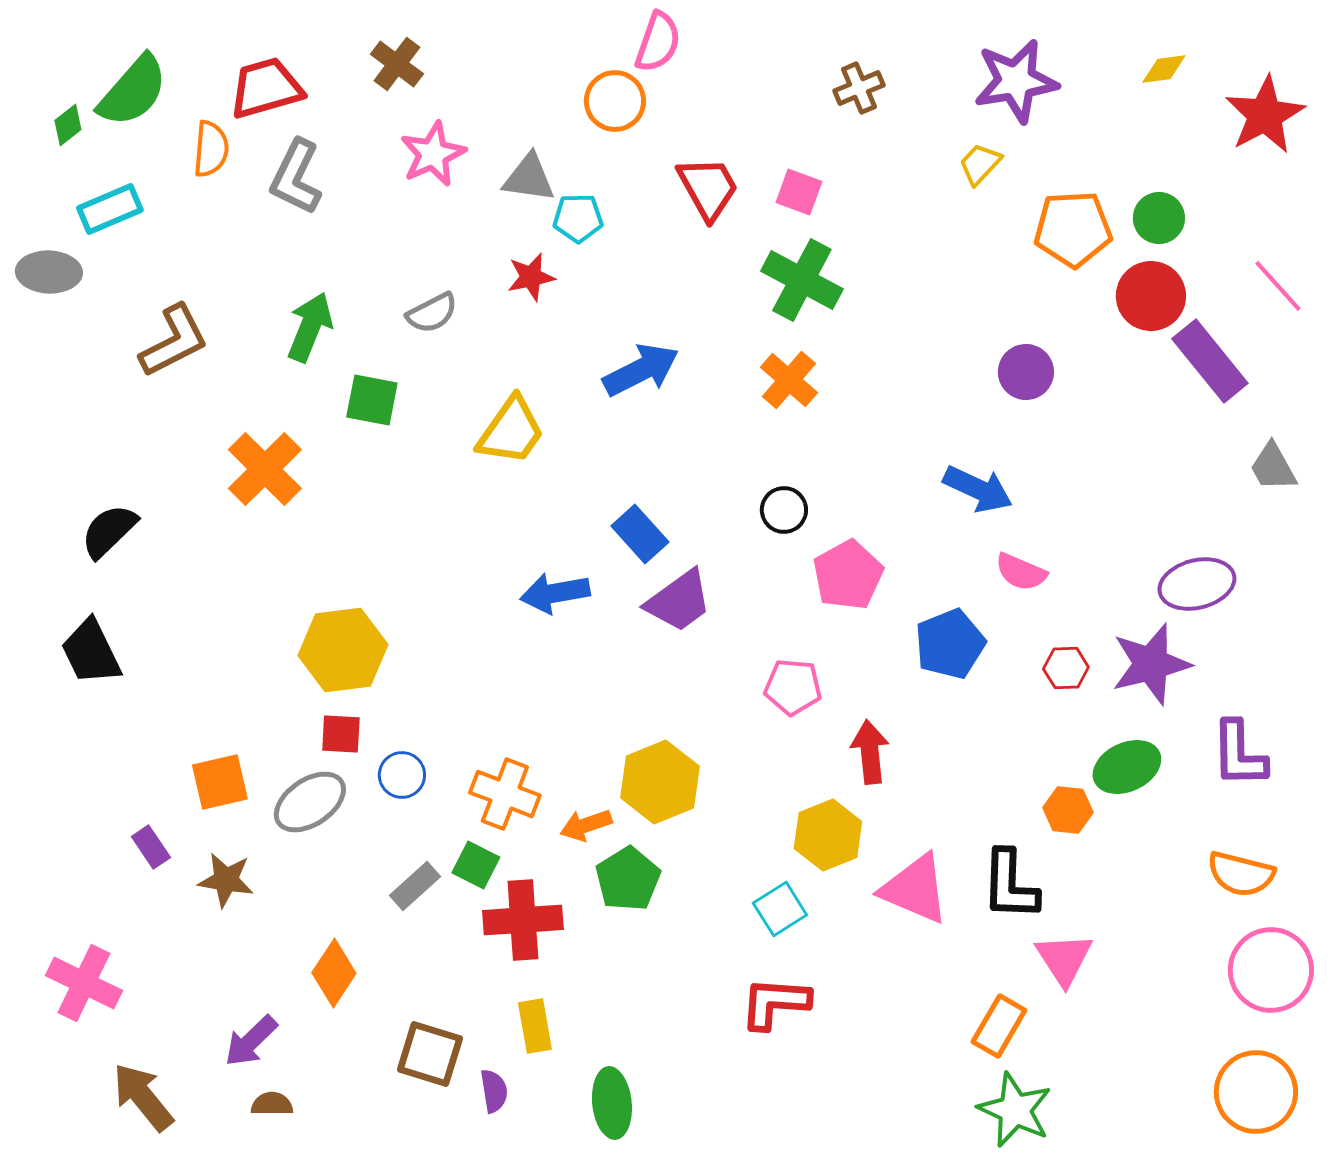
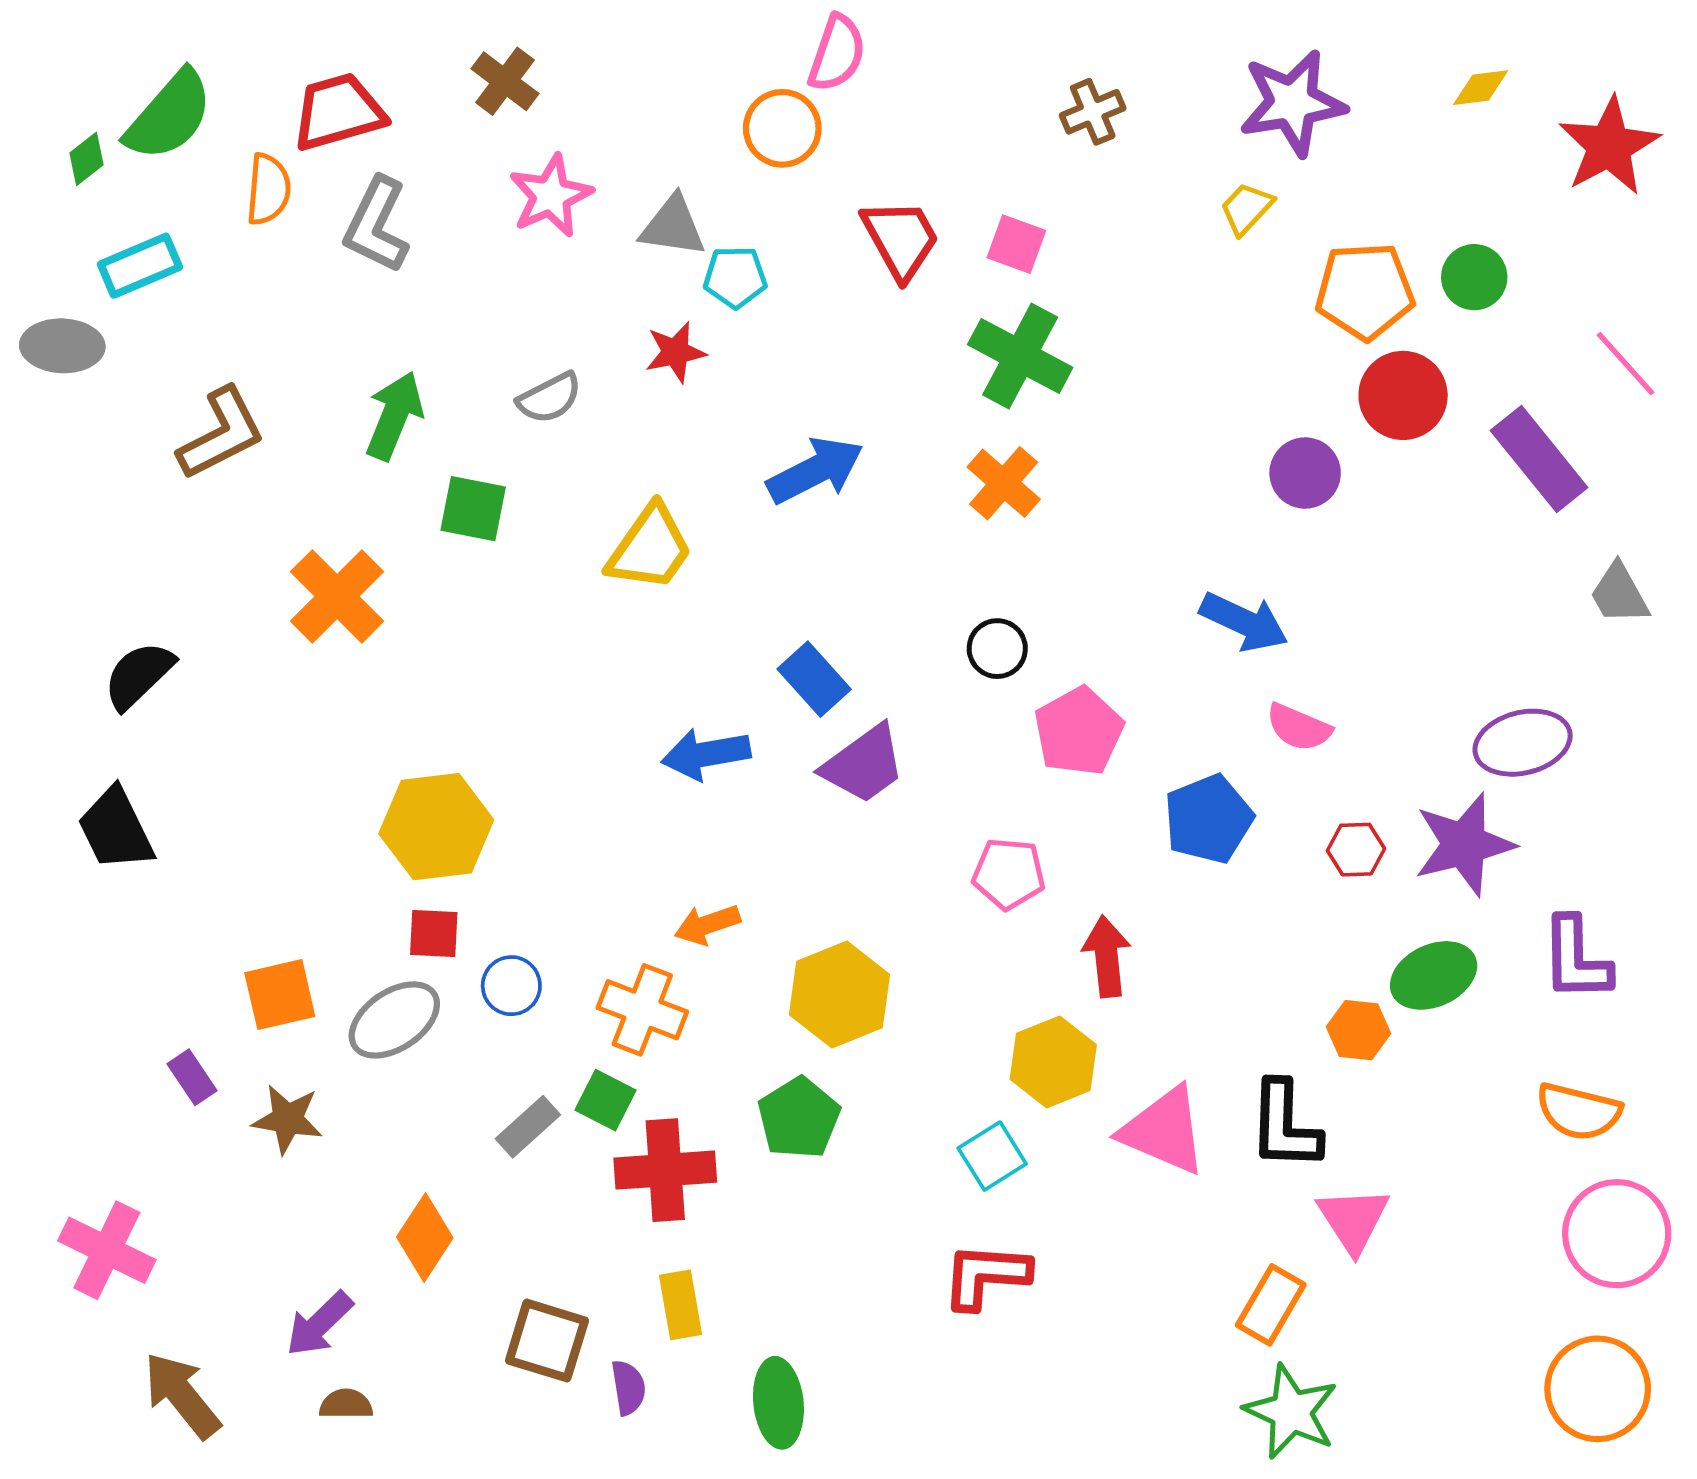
red circle: (1151, 296) -> (1403, 395), moved
orange arrow: (586, 825) -> (707, 925), moved

